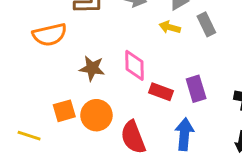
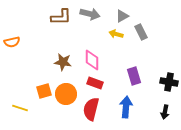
orange semicircle: (50, 35) -> (12, 42), moved, size x0.7
red rectangle: (161, 92) -> (95, 83), moved
red semicircle: (133, 137) -> (91, 109), turned 35

